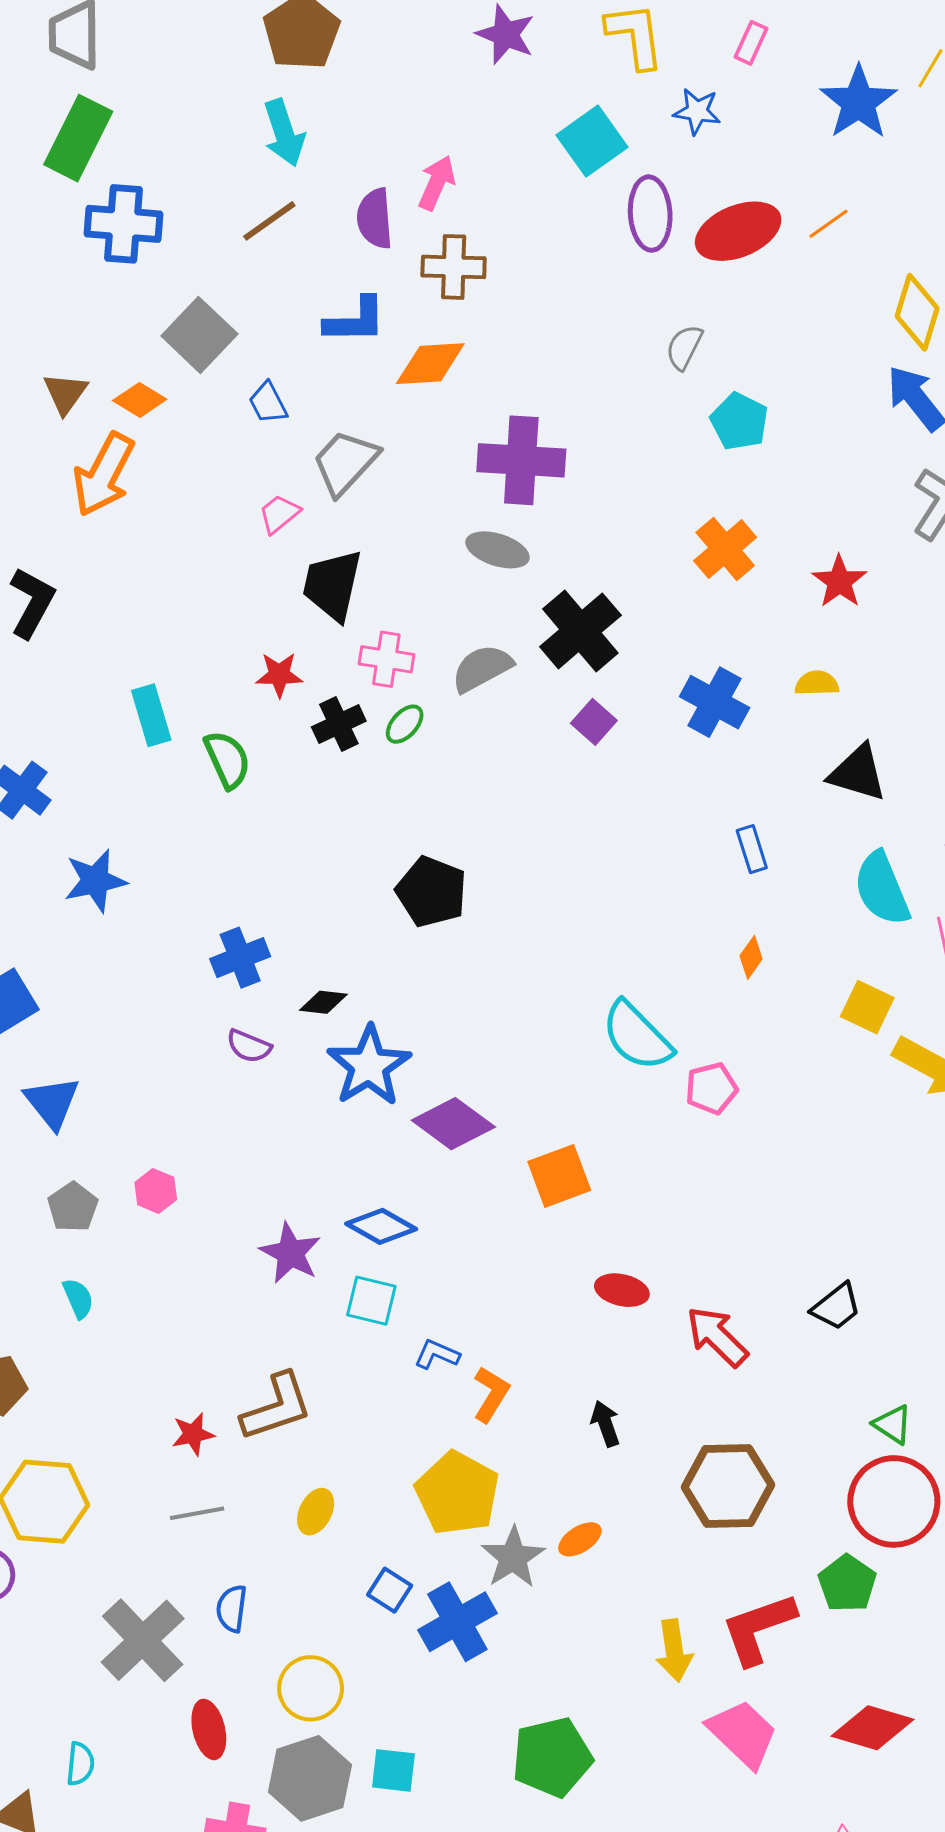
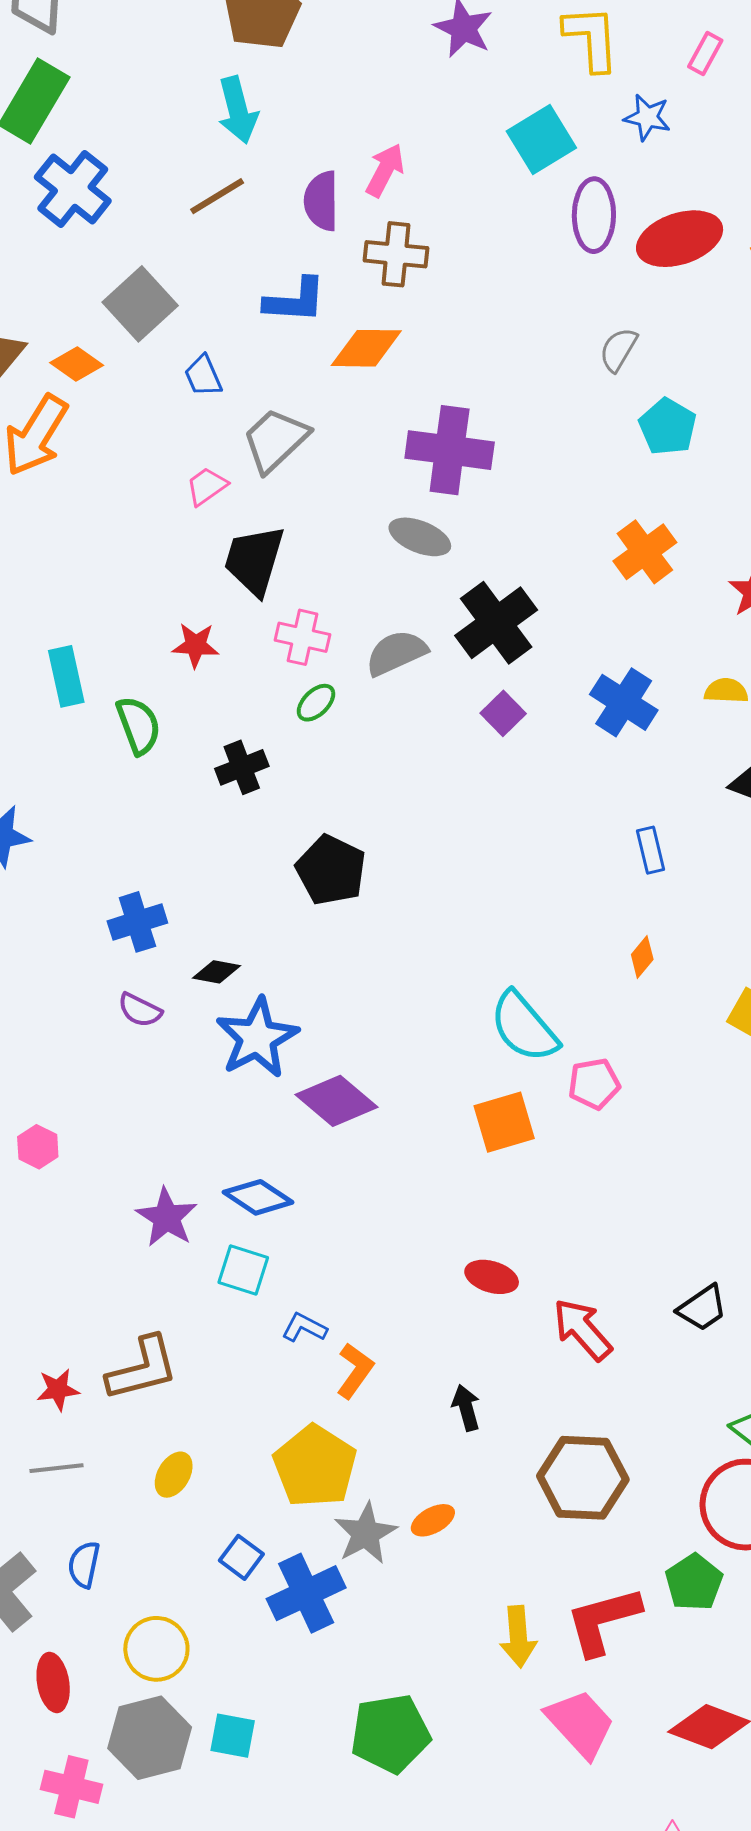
blue cross: (123, 224) -> (73, 189), turned 30
black cross: (339, 724) -> (242, 767), moved
orange square: (559, 1176) -> (504, 1122), moved

